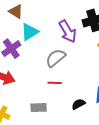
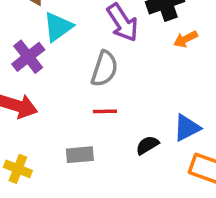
gray semicircle: (56, 58) -> (104, 69), turned 150

